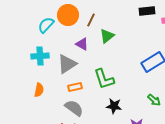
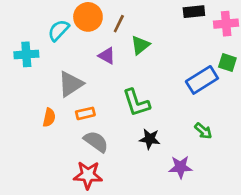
cyan cross: (40, 56) -> (26, 54), moved
gray triangle: (67, 64) -> (71, 84), moved
orange rectangle: (75, 87) -> (85, 113), moved

